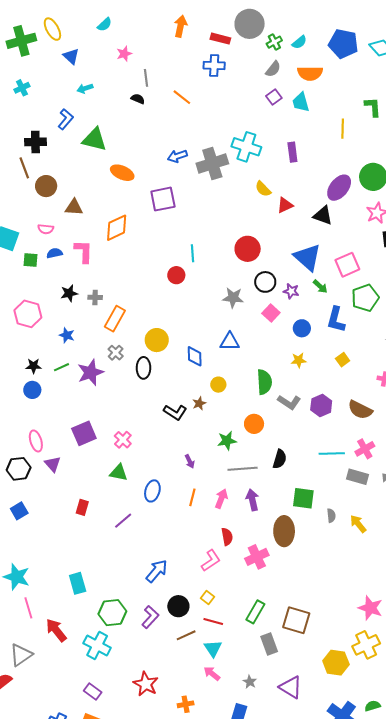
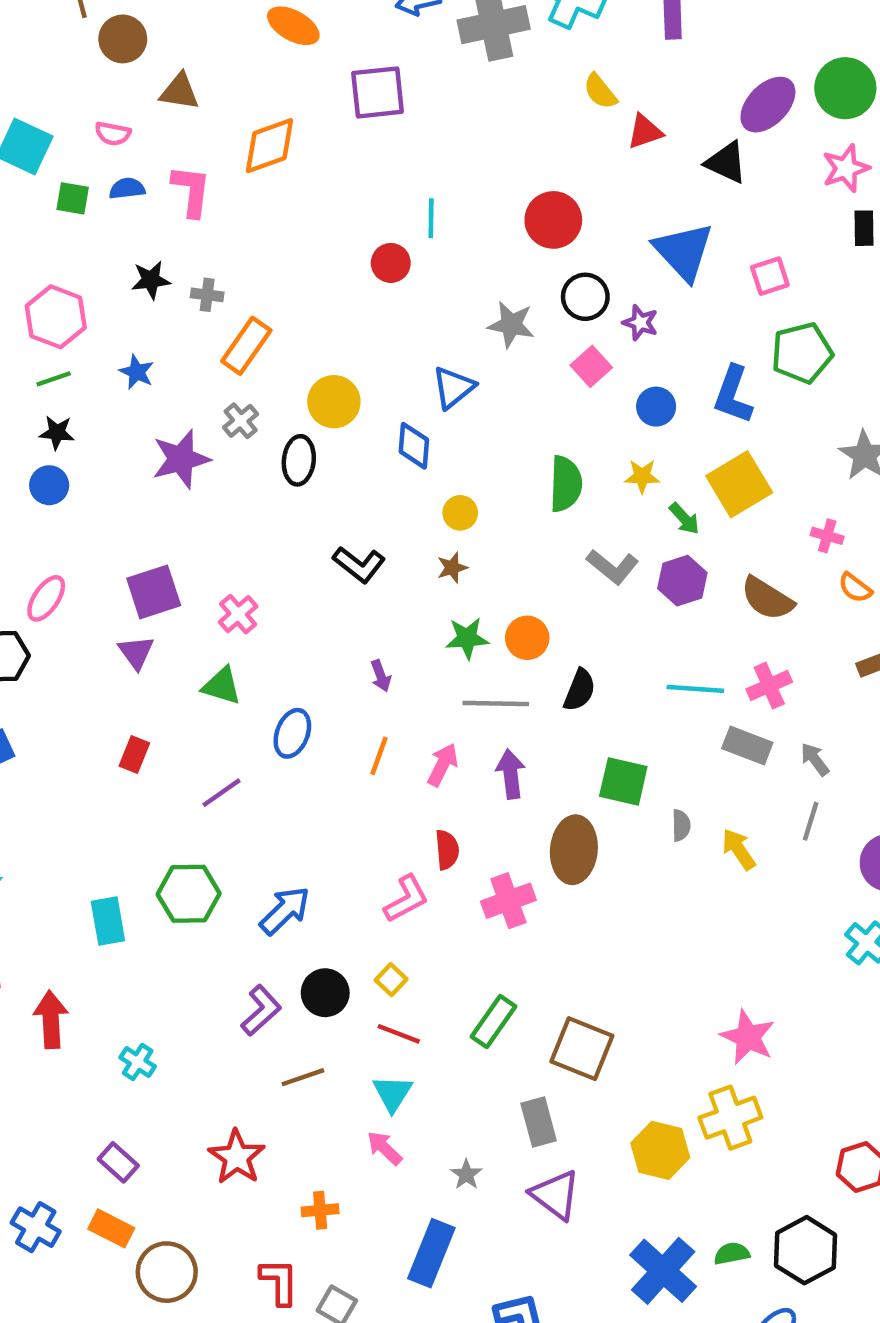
pink square: (347, 265) -> (770, 276), size x0.7
green arrow: (320, 286) -> (684, 519), moved
blue triangle: (230, 342) -> (453, 387), moved, turned -45
yellow square: (343, 360) -> (739, 484), size x2.0
green line: (61, 367) -> (54, 379), moved
green semicircle: (264, 382) -> (566, 484), moved
brown star: (199, 403) -> (452, 568), moved
orange circle: (254, 424) -> (527, 638), moved
pink ellipse: (36, 441) -> (46, 598), turned 45
purple triangle: (53, 464) -> (136, 652), moved
green hexagon: (112, 613) -> (189, 894), moved
red arrow: (56, 630) -> (51, 1020), turned 30
brown line: (186, 635) -> (303, 1077), moved
gray rectangle: (269, 644) -> (539, 1122), moved
cyan cross: (97, 646) -> (138, 1062), size x0.6

